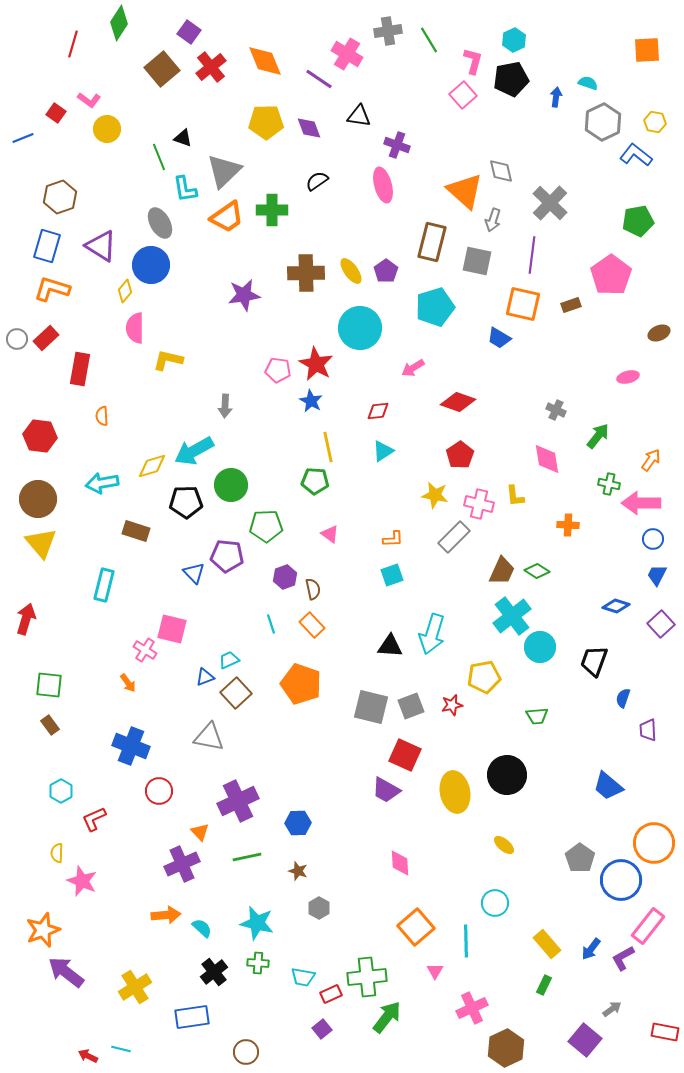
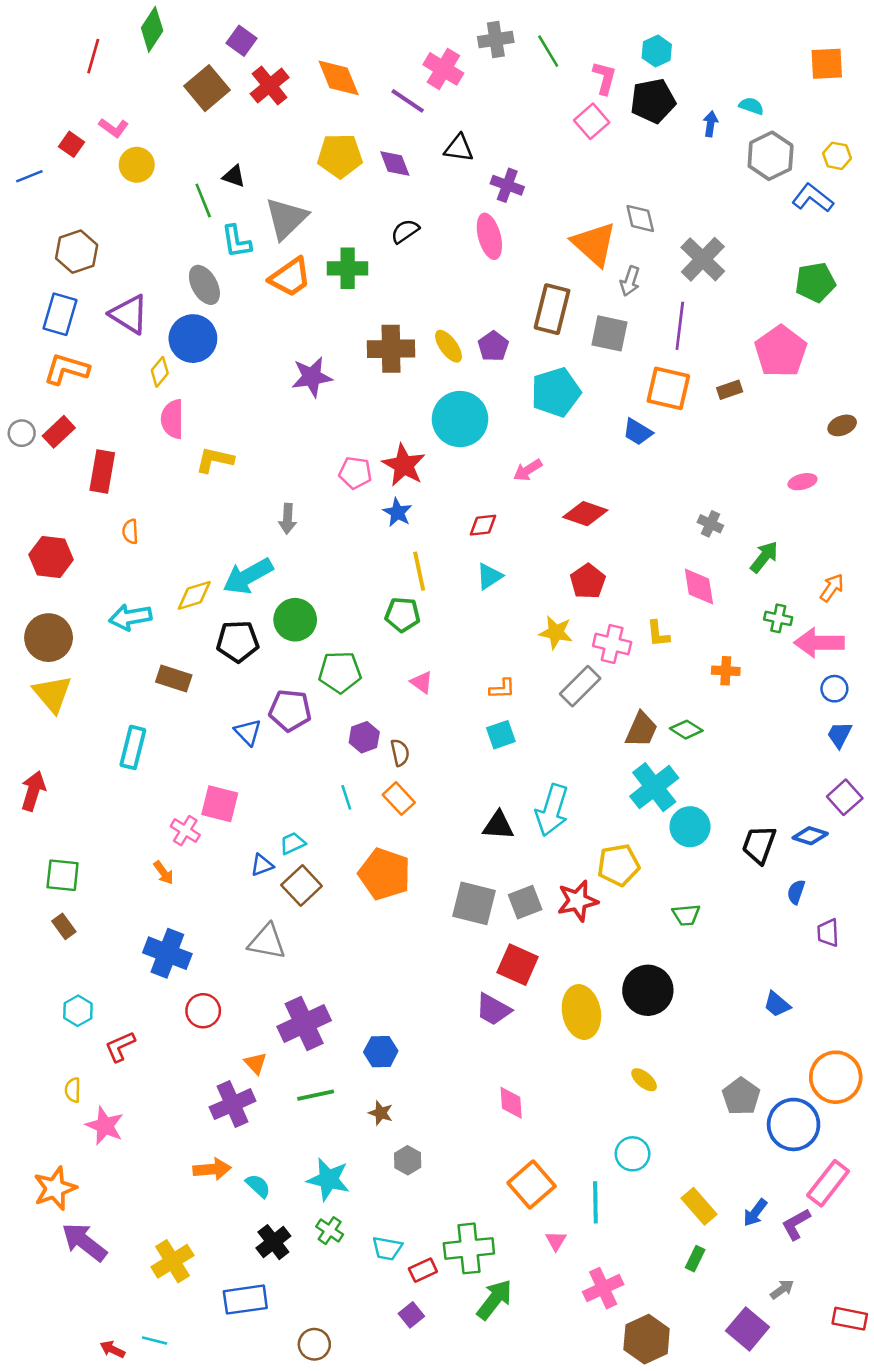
blue diamond: (616, 606) -> (810, 836), moved
red star: (452, 705) -> (578, 901), size x1.5
blue trapezoid: (608, 786) -> (777, 1004), size x0.7
green cross: (258, 963) -> (330, 1231), turned 30

